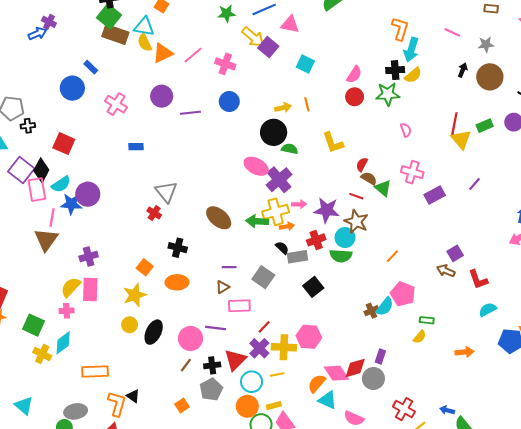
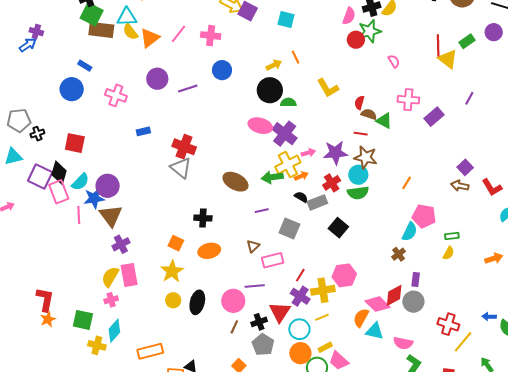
pink semicircle: (354, 75) -> (349, 16), moved
red circle: (355, 97) -> (356, 40), moved
red cross: (154, 213) -> (184, 147), moved, size x1.6
brown triangle: (46, 240) -> (111, 216), moved
purple line: (229, 267) -> (262, 211), moved
brown cross: (371, 311) -> (399, 254), moved

